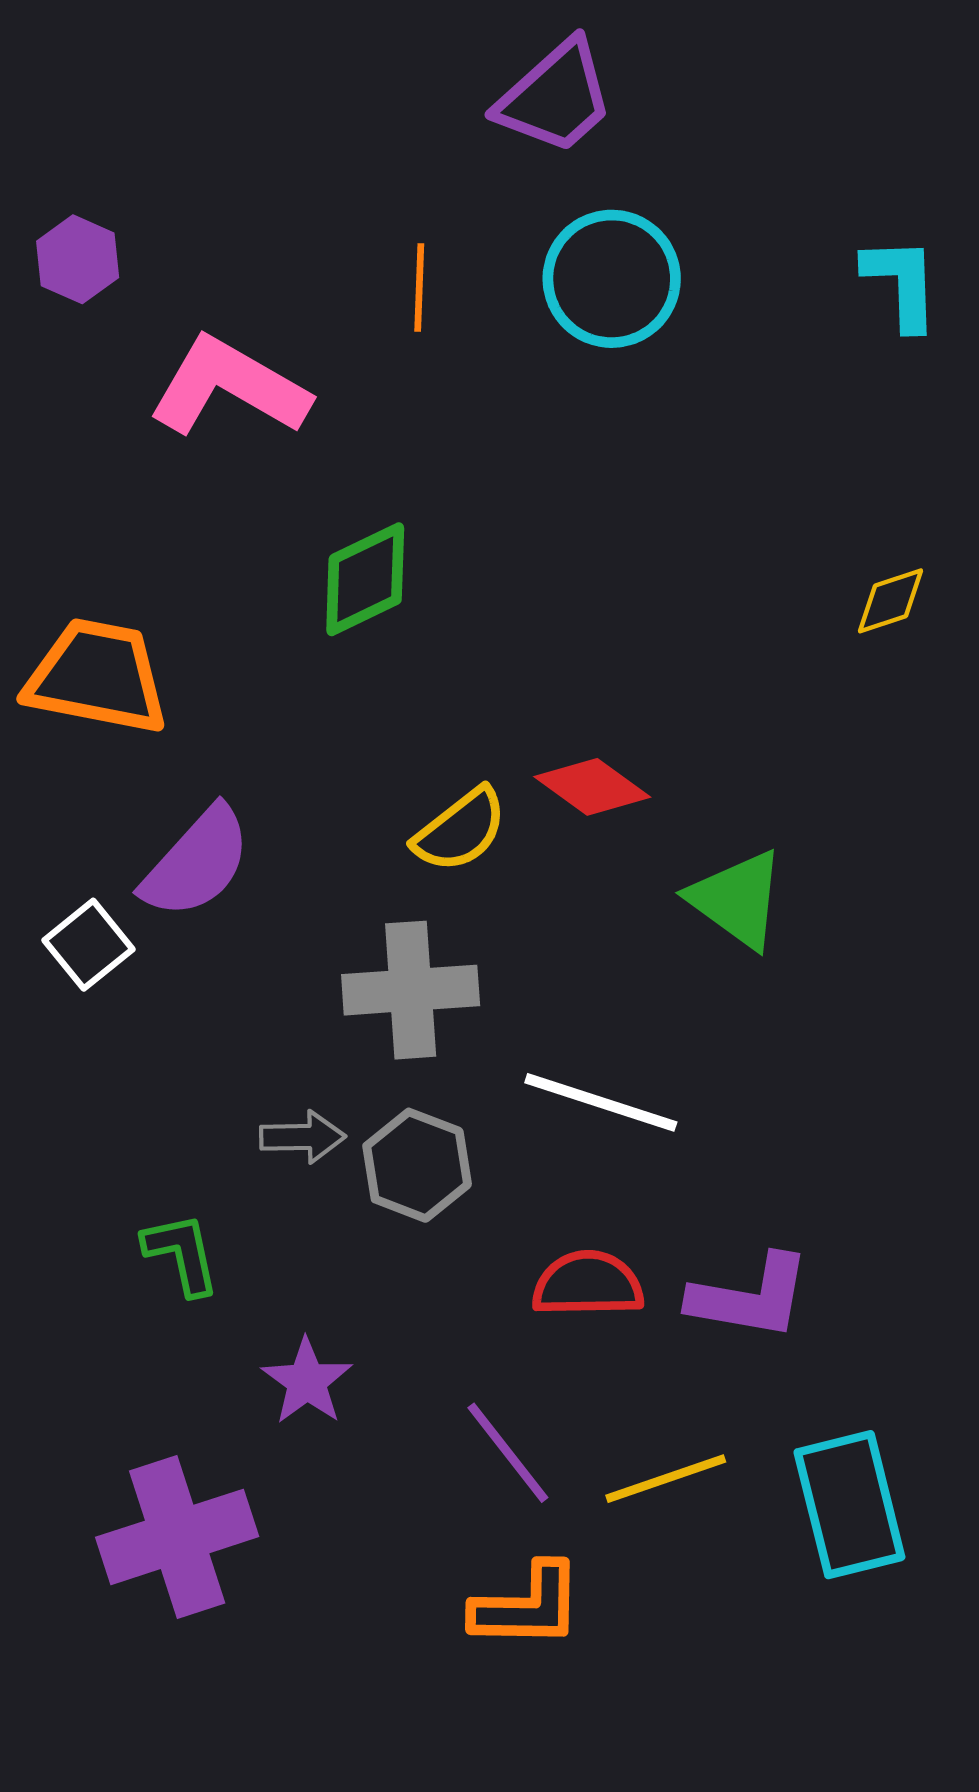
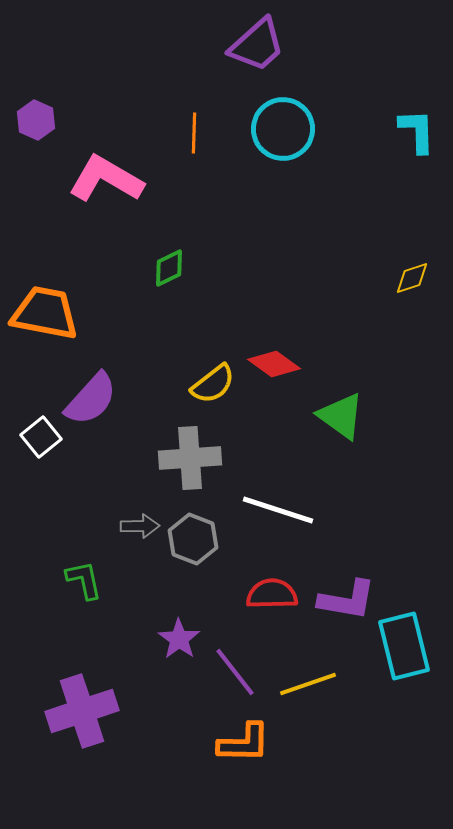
green diamond: (365, 579) -> (169, 268), size x0.7
purple star: (307, 1381) -> (179, 639), moved
cyan rectangle: (849, 1505) -> (404, 646), moved

